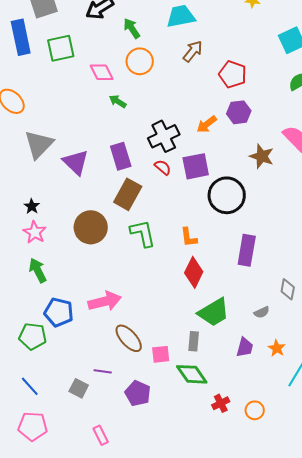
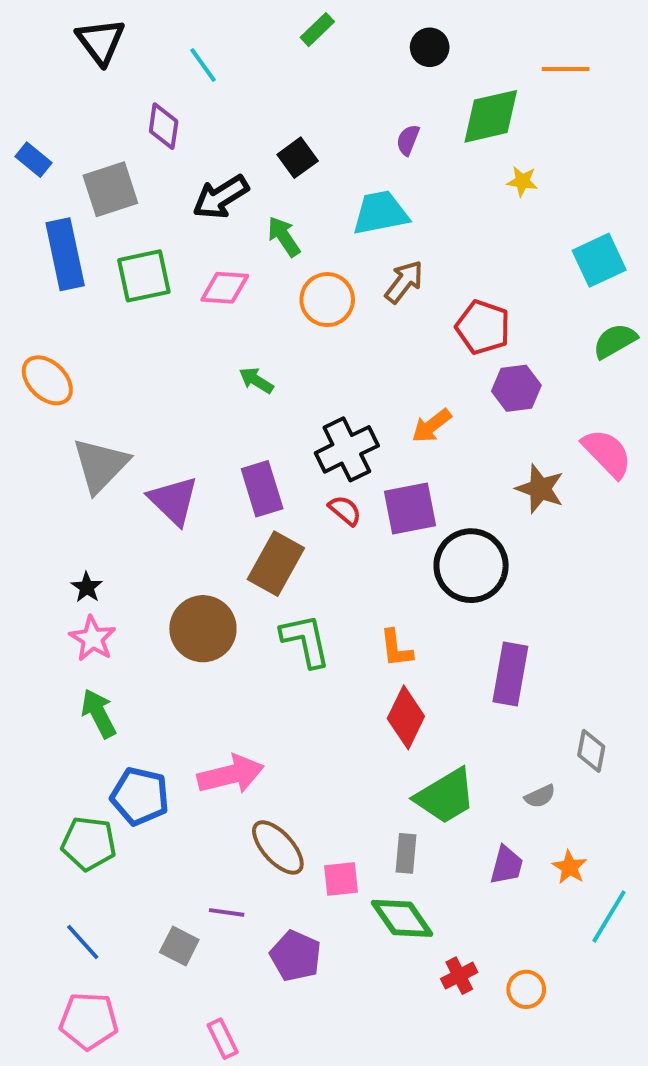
orange circle: (140, 61) -> (327, 300), moved
pink diamond: (102, 72) -> (225, 288), moved, turned -60
purple hexagon: (239, 112) -> (516, 388), moved

